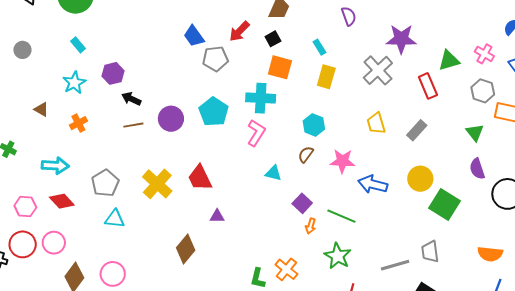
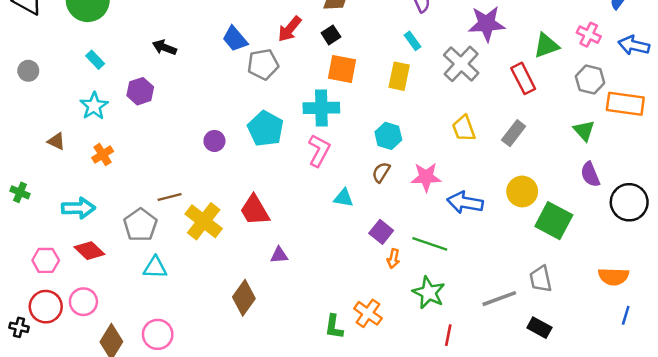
cyan rectangle: (319, 47) -> (412, 41), moved
black arrow: (131, 99) -> (164, 47), moved
purple circle: (171, 119) -> (214, 141), size x0.7
brown line: (133, 125) -> (170, 197), moved

